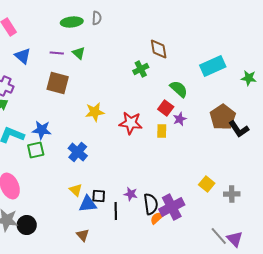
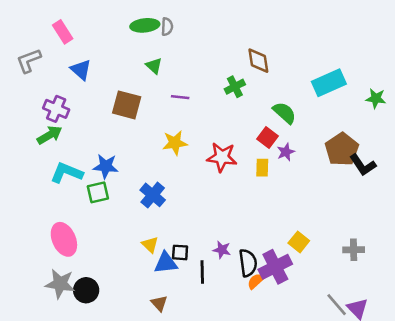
gray semicircle: (97, 18) -> (167, 27), moved
purple line: (57, 53) -> (180, 97), moved
yellow square: (207, 184) -> (299, 242), moved

